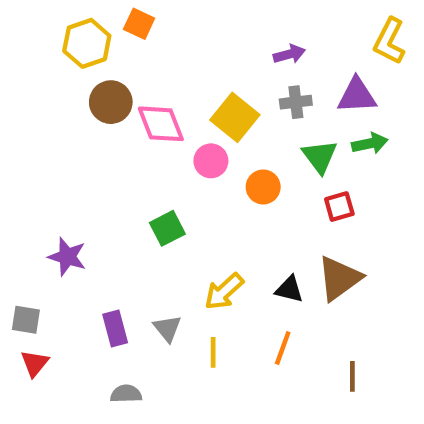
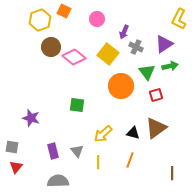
purple arrow: (289, 54) -> (124, 32), moved, turned 128
purple triangle: (357, 96) -> (164, 44), turned -30
gray cross: (296, 102) -> (136, 47), turned 32
pink diamond: (161, 124) -> (74, 57), turned -30
pink circle: (211, 161) -> (97, 19), moved
orange circle: (263, 187) -> (121, 86), size x1.6
green square: (167, 228) -> (77, 105), turned 35
brown line: (352, 376) -> (172, 173), moved
gray semicircle: (126, 394) -> (58, 181), size x1.5

